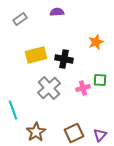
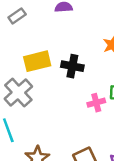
gray cross: (49, 88) -> (18, 93), moved

